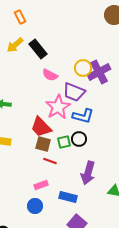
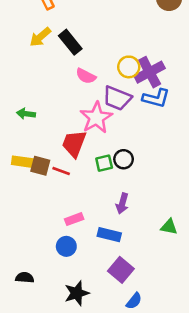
blue L-shape: (83, 116) -> (156, 98), moved
red trapezoid: (41, 127) -> (74, 144), turned 65
brown square: (43, 144) -> (40, 166), moved
red line: (50, 161) -> (61, 171), moved
purple arrow: (88, 173) -> (122, 203), moved, size x0.7

